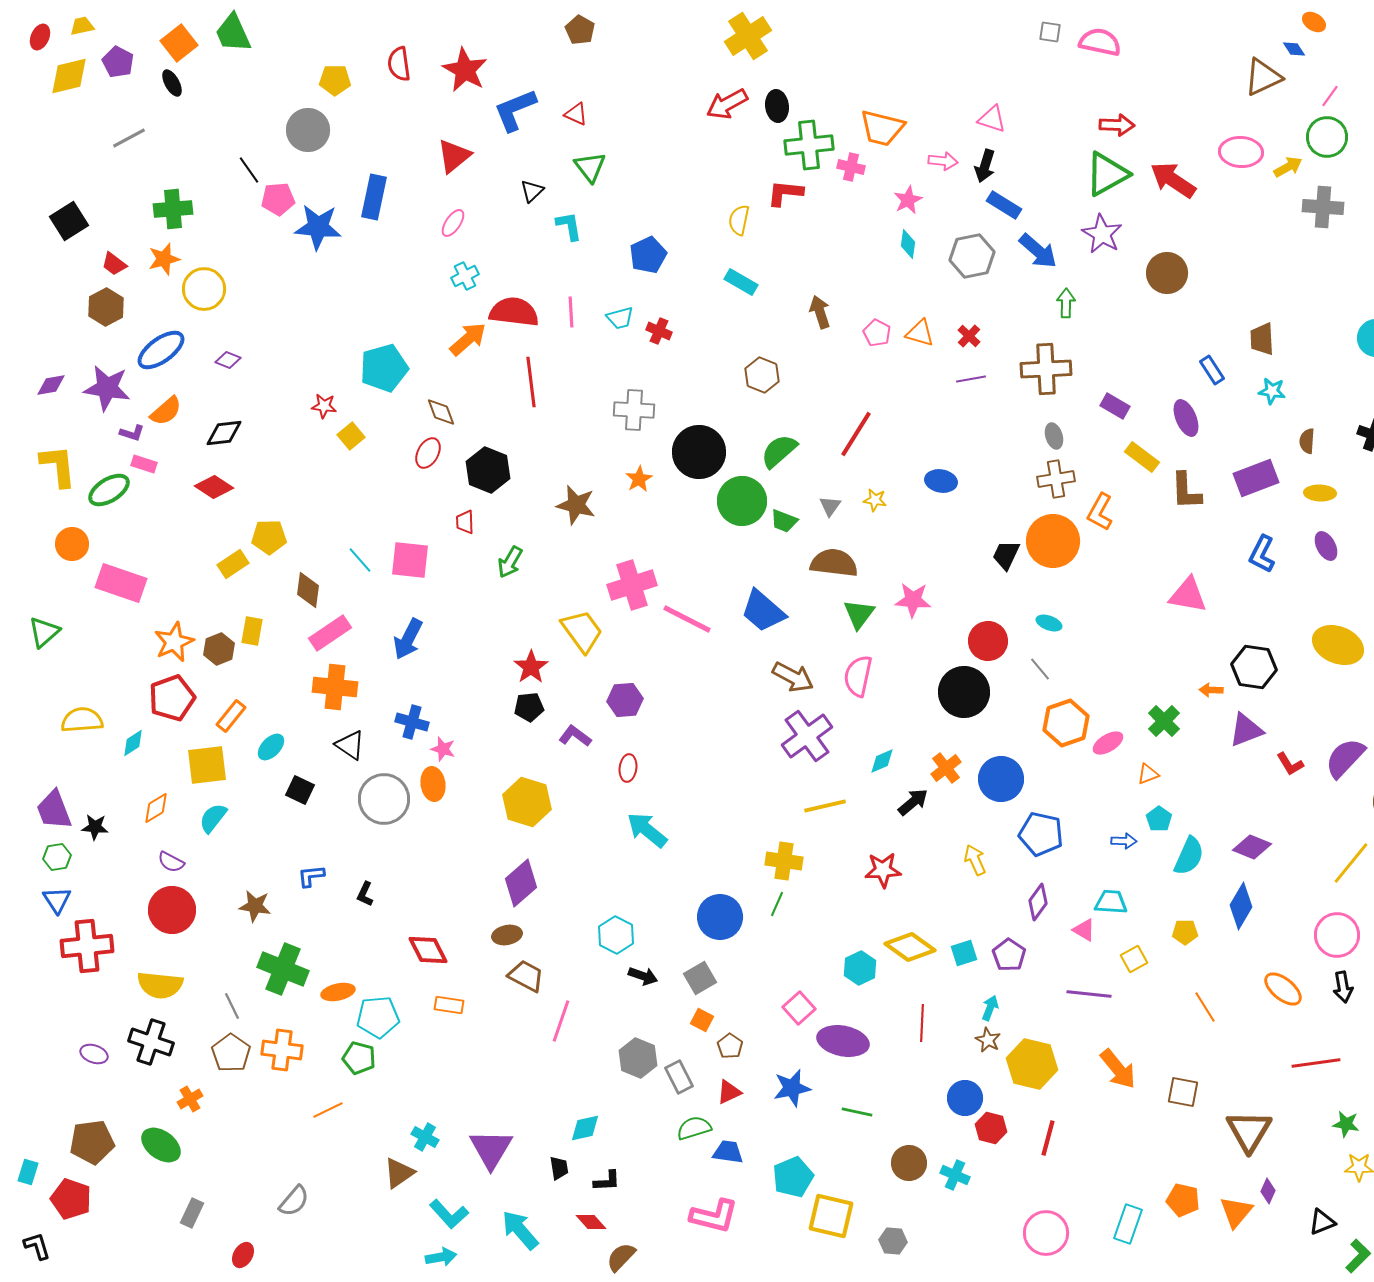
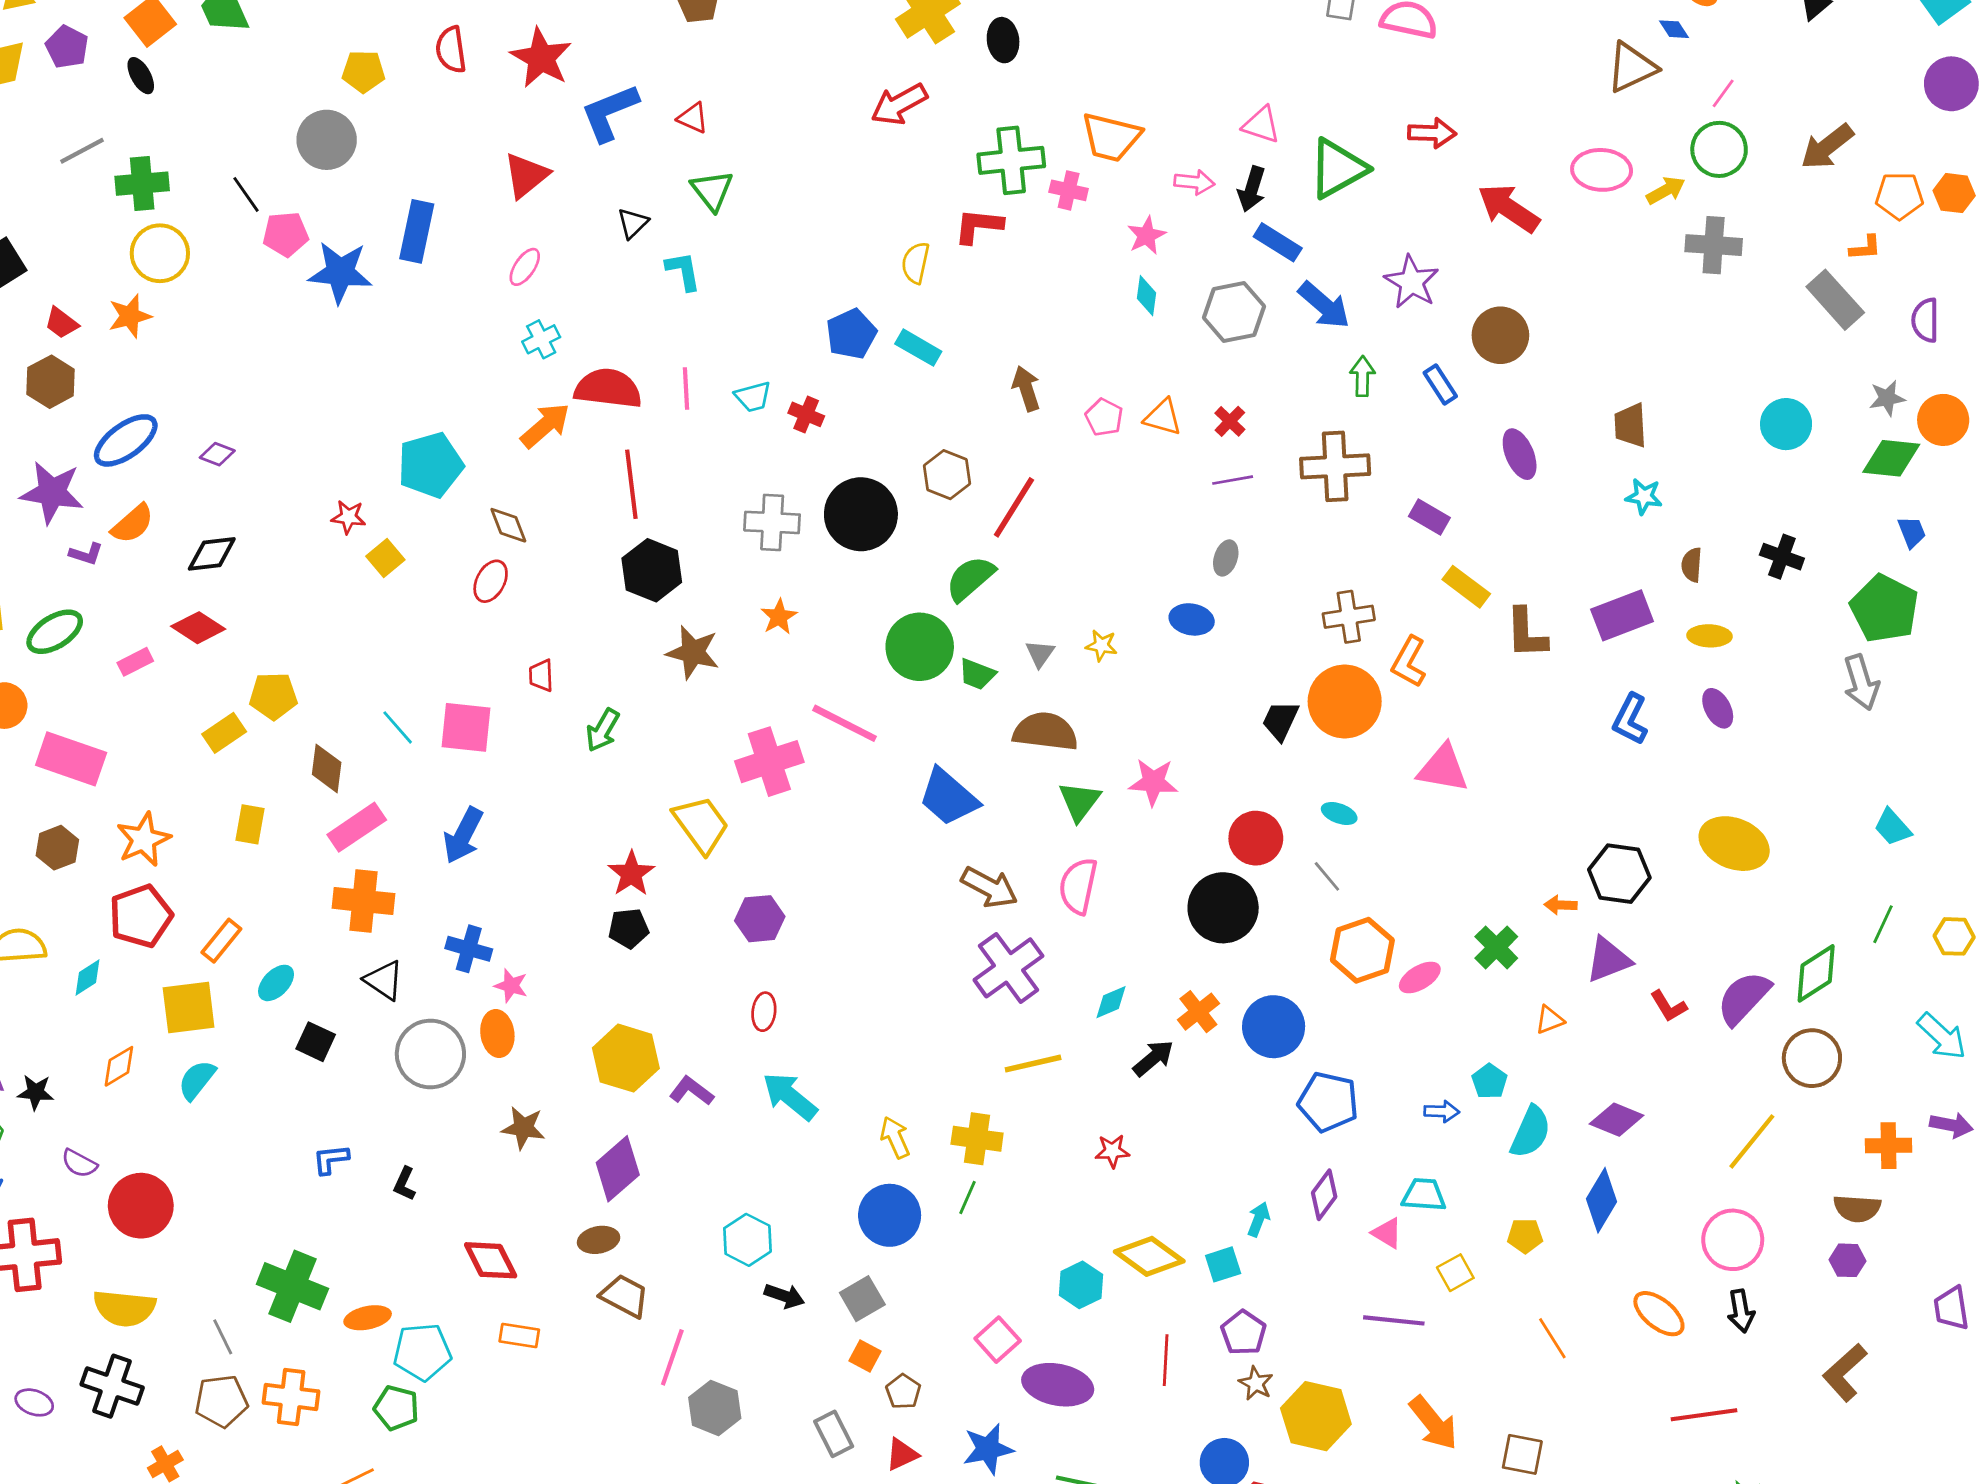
black ellipse: (777, 106) -> (1003, 40), moved
green triangle: (1107, 174) -> (1338, 169), moved
green cross: (173, 209) -> (142, 184), moved
blue pentagon: (648, 255) -> (851, 334), moved
yellow circle: (204, 289) -> (160, 253), moved
blue rectangle: (1212, 370) -> (1440, 384), moved
purple ellipse: (1186, 418) -> (1520, 454), moved
red line: (856, 434) -> (1014, 507), moved
gray ellipse: (1054, 436) -> (1226, 558), moved, turned 35
black circle: (699, 452) -> (861, 514), moved
pink rectangle: (144, 464) -> (135, 662), moved, turned -45
black hexagon: (488, 470) -> (652, 570), moved
pink triangle: (1188, 595) -> (1443, 768), moved
pink line: (687, 619) -> (845, 723), moved
brown hexagon: (219, 649) -> (57, 848), moved
purple L-shape: (575, 736) -> (691, 1091), moved
orange triangle: (1148, 774) -> (1550, 1020), moved
yellow arrow: (975, 860) -> (895, 1137), moved
purple semicircle: (171, 862) -> (79, 1163), moved
red star: (883, 870) -> (1112, 1151), size x0.7
brown star: (255, 906) -> (523, 1128), moved
purple pentagon: (1009, 955) -> (1244, 1333), moved
cyan arrow: (990, 1008) -> (1259, 1219), moved
brown pentagon: (231, 1053) -> (221, 1401), turned 30
gray hexagon: (638, 1058) -> (715, 1408), moved

